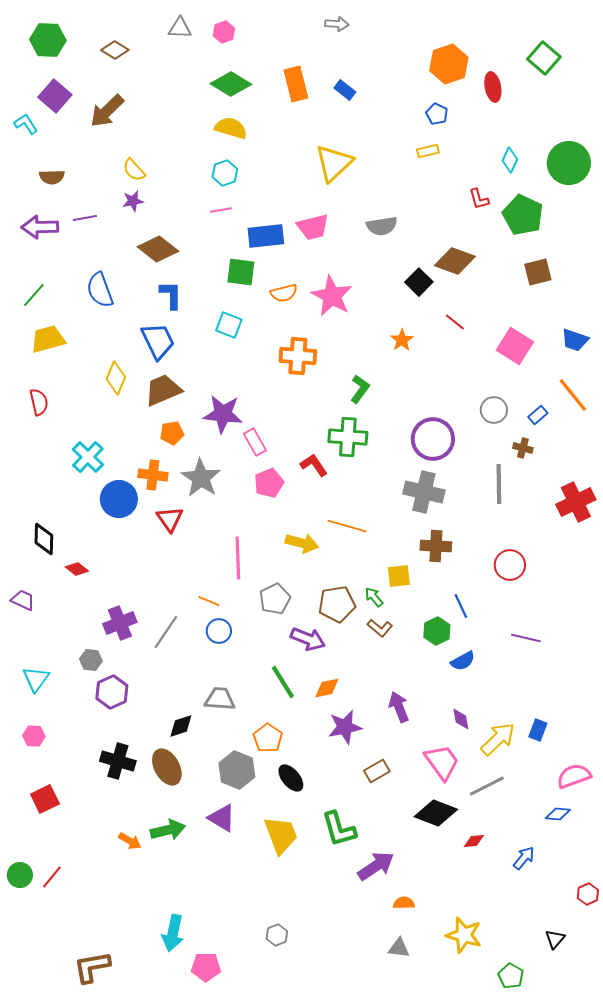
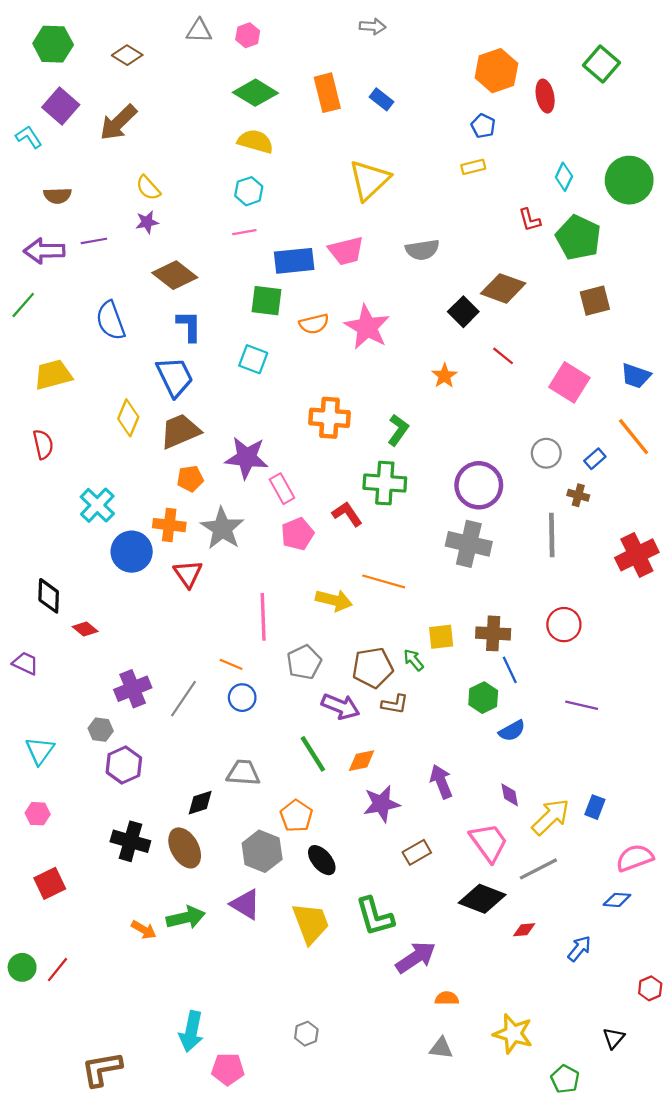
green line: (34, 295) -> (23, 305), moved
orange cross: (298, 356) -> (329, 418), moved
brown cross: (436, 546) -> (493, 633), moved
brown L-shape: (380, 628) -> (395, 704), moved, turned -30

